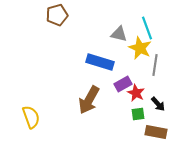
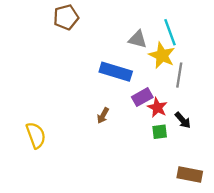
brown arrow: (89, 100) -> (103, 116), size x0.5
brown rectangle: (156, 132) -> (190, 175), moved

